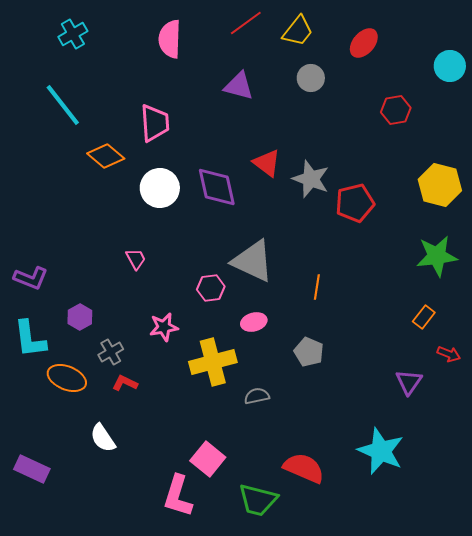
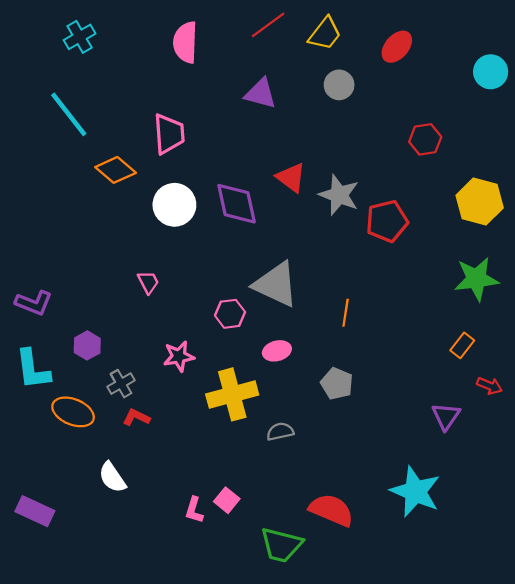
red hexagon: (396, 110) -> (425, 139), moved
pink square: (208, 459) -> (227, 500), size x0.7
pink L-shape: (178, 496) -> (194, 510), moved, size x0.6

